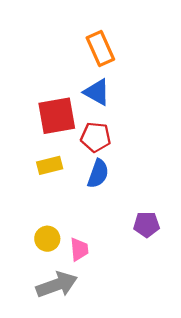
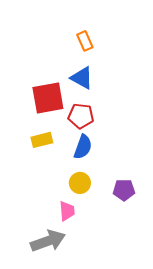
orange rectangle: (100, 48) -> (85, 41), size x0.7
yellow circle: (47, 239) -> (80, 183), moved

